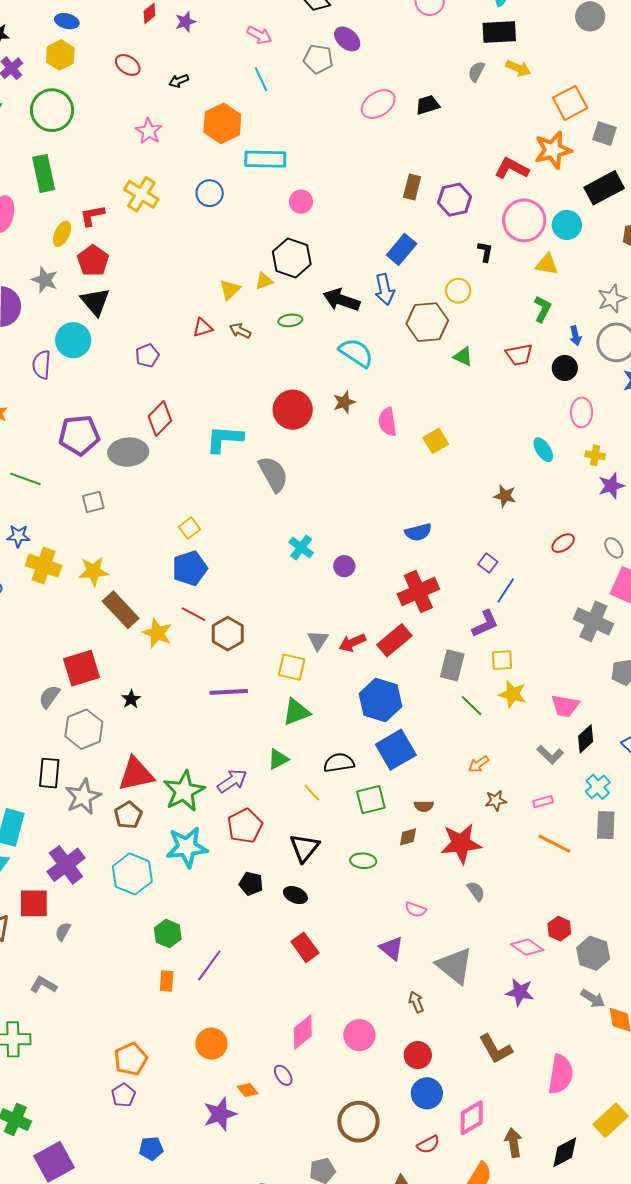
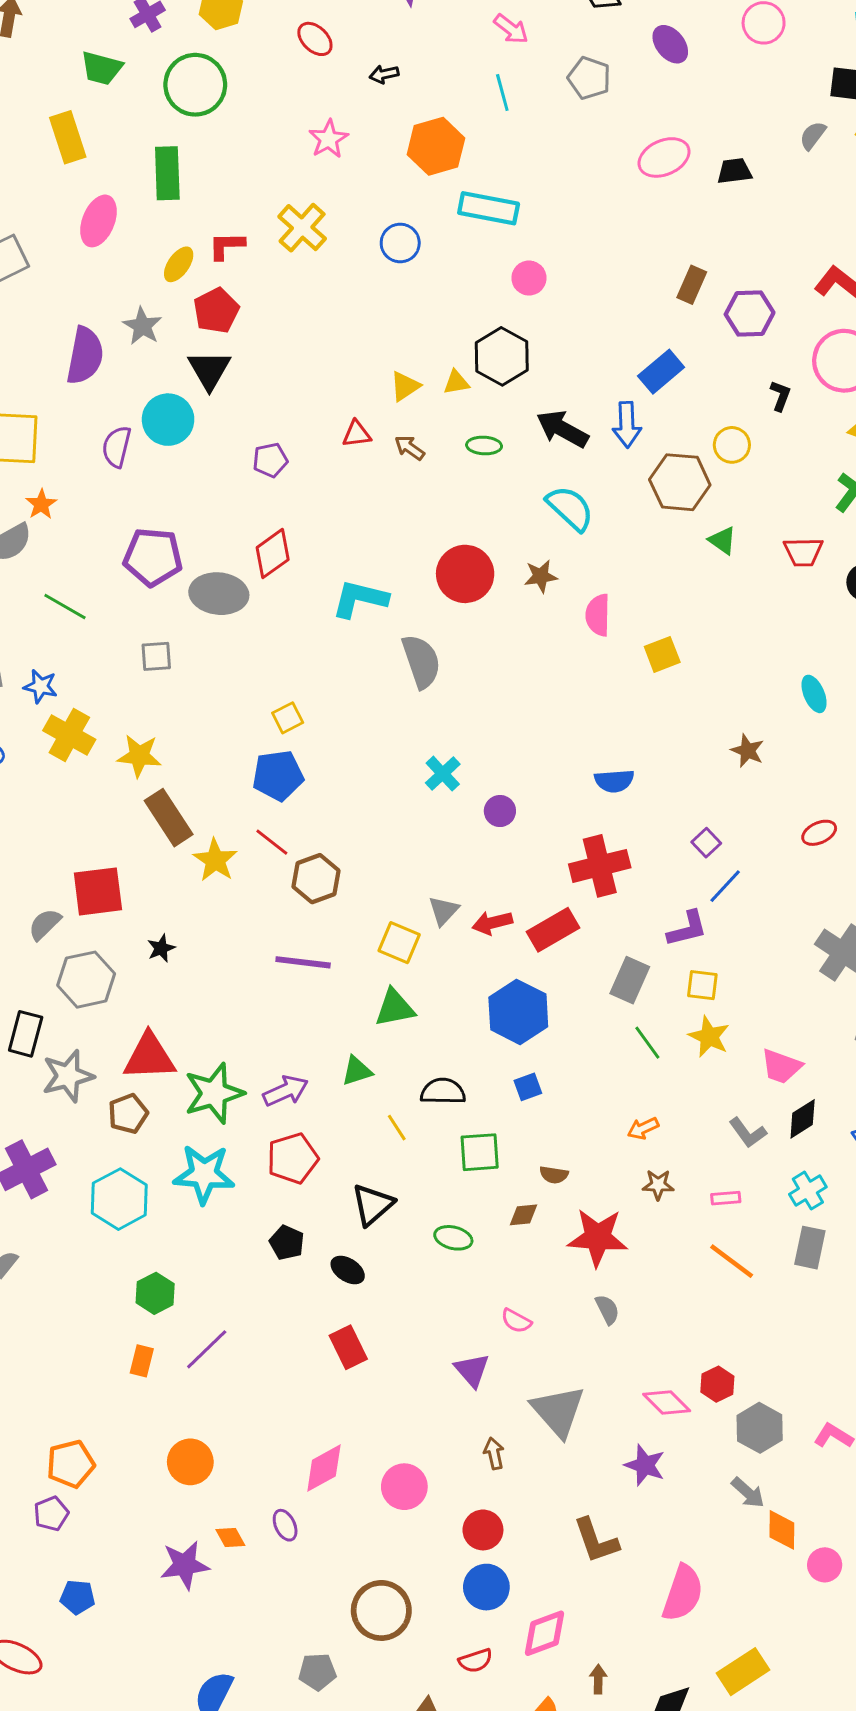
purple ellipse: (347, 39) -> (670, 44), moved
blue square: (396, 750) -> (528, 1087), size x0.5
brown arrow: (513, 1143) -> (598, 1679), size x0.7

